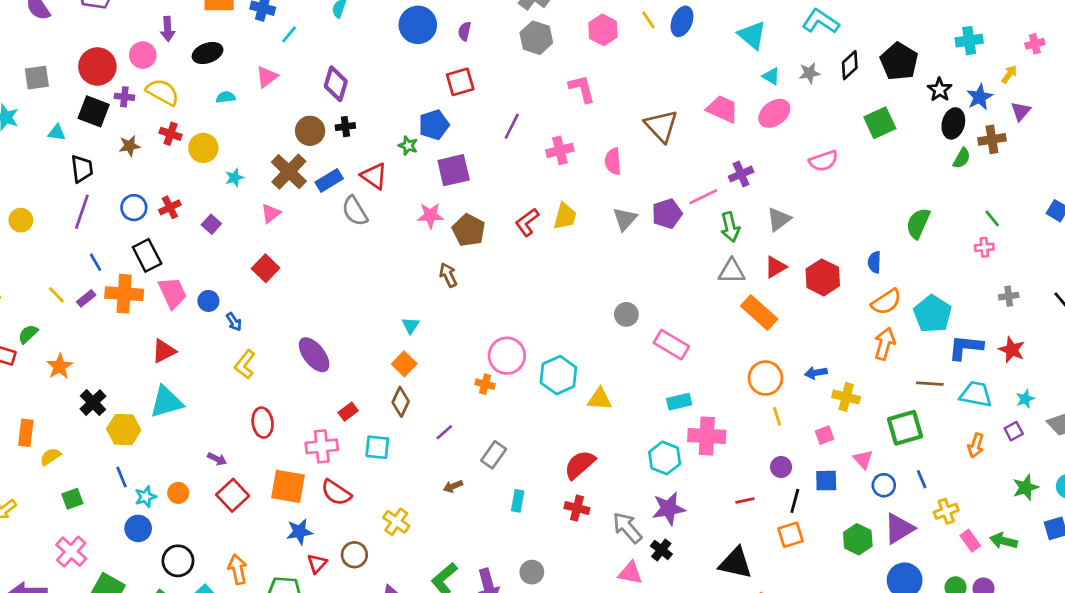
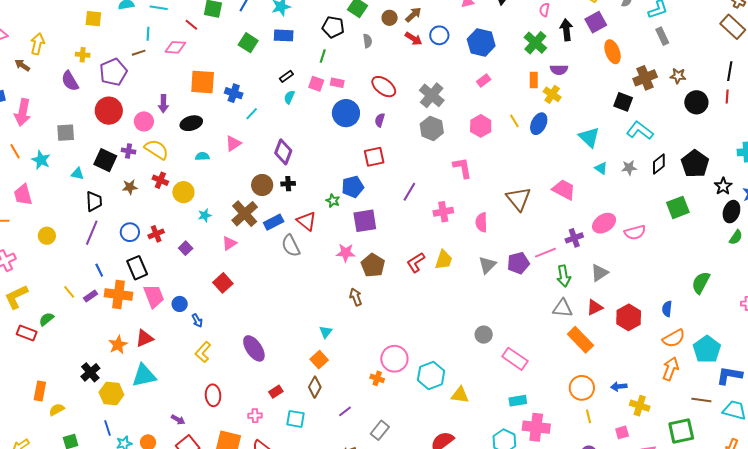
red circle: (97, 66) -> (109, 111), moved
pink ellipse: (774, 113) -> (604, 223), moved
orange star: (60, 366) -> (118, 345), moved
pink cross: (322, 446) -> (255, 416), size x0.6

